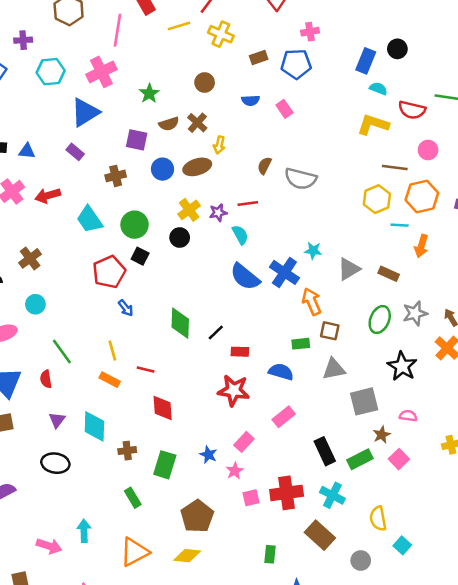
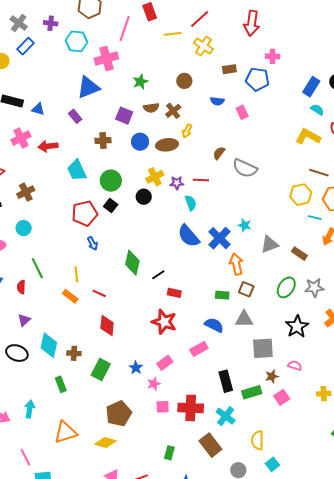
cyan hexagon: (51, 72) -> (77, 41), moved
blue semicircle: (281, 372) -> (214, 325), moved
cyan diamond: (94, 426) -> (49, 345), moved
green rectangle: (133, 498) -> (61, 384), moved

